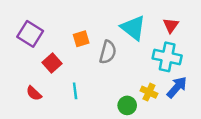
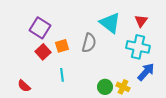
purple square: (30, 34) -> (40, 28), moved
orange square: (81, 39) -> (62, 46), moved
yellow cross: (149, 92) -> (123, 87), moved
red semicircle: (34, 93) -> (24, 86), moved

